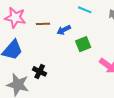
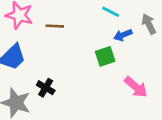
blue arrow: (64, 30) -> (123, 35), moved

